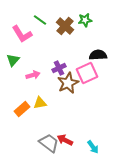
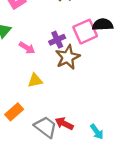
pink square: (87, 73) -> (85, 32), moved
pink arrow: (33, 75) -> (27, 48), turned 48
orange rectangle: (22, 109) -> (14, 112), moved

